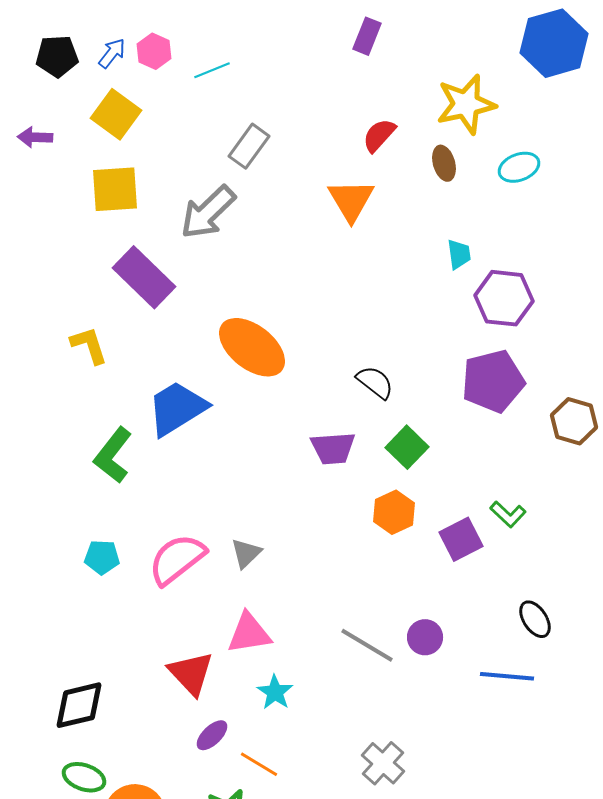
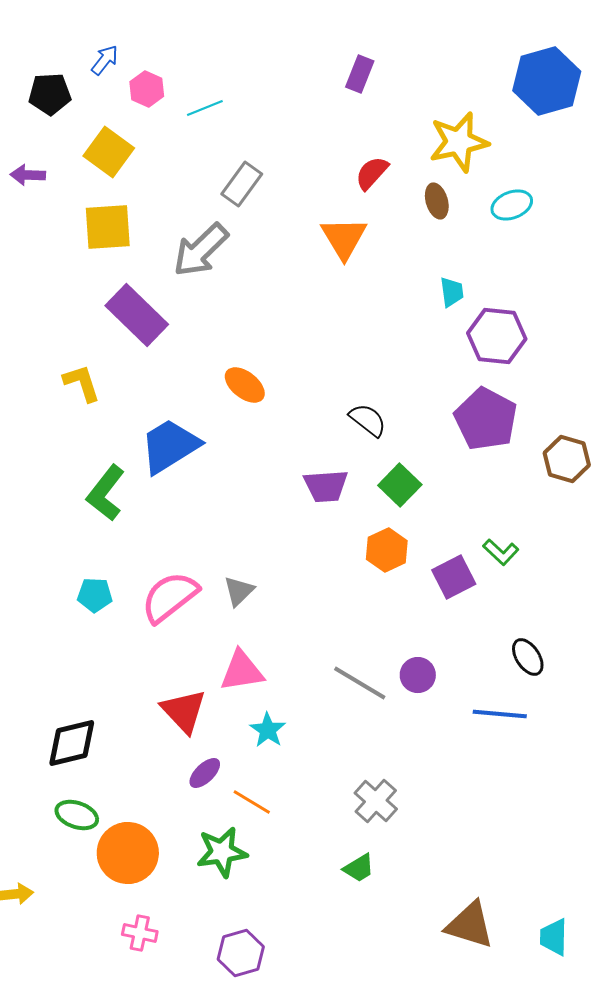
blue arrow: (112, 53) -> (105, 60), moved
orange ellipse: (252, 347) -> (245, 385), size x0.6
purple pentagon: (493, 381) -> (486, 419), turned -30

